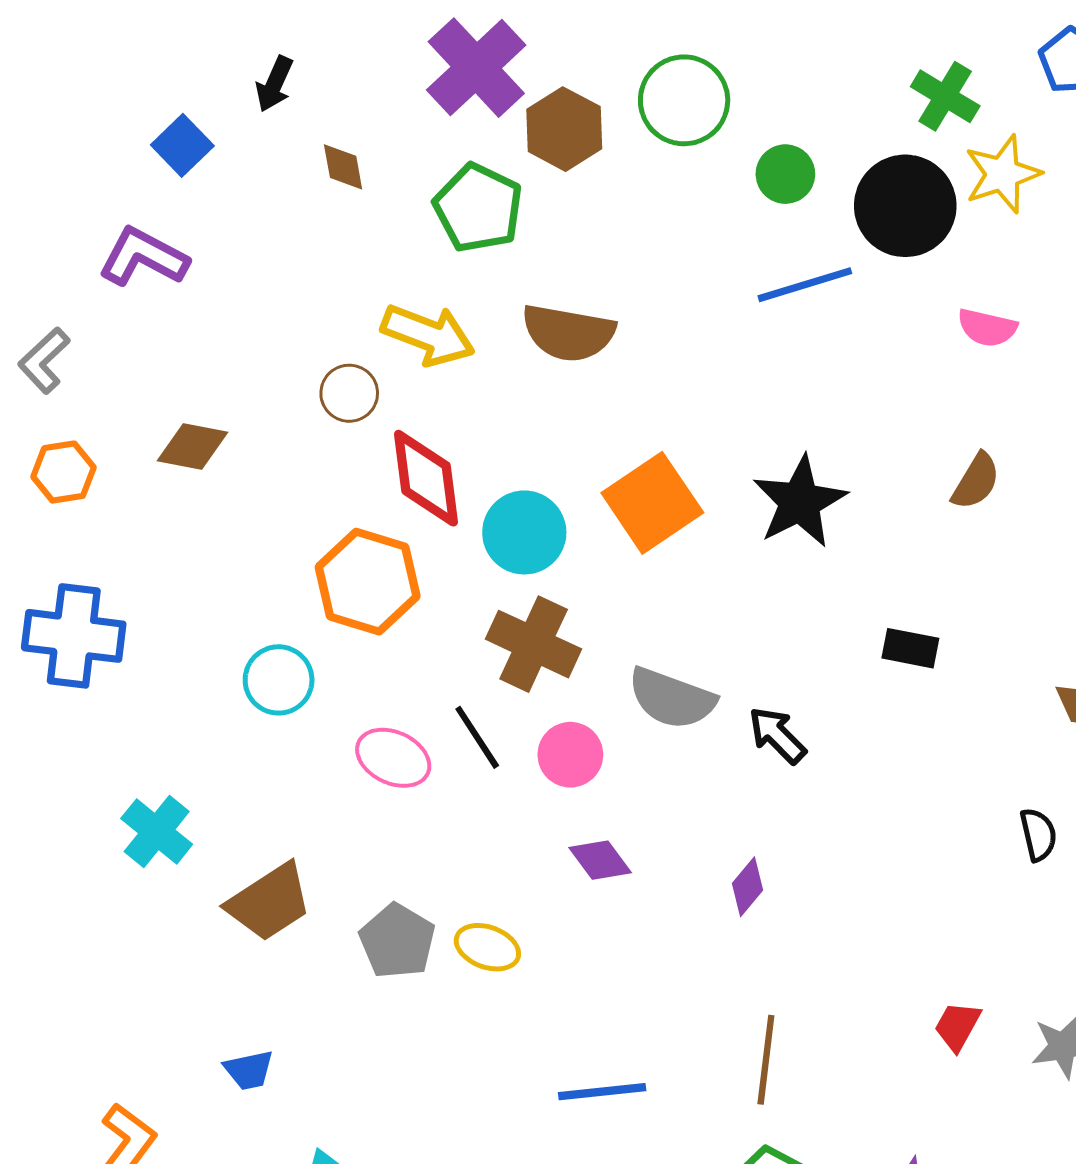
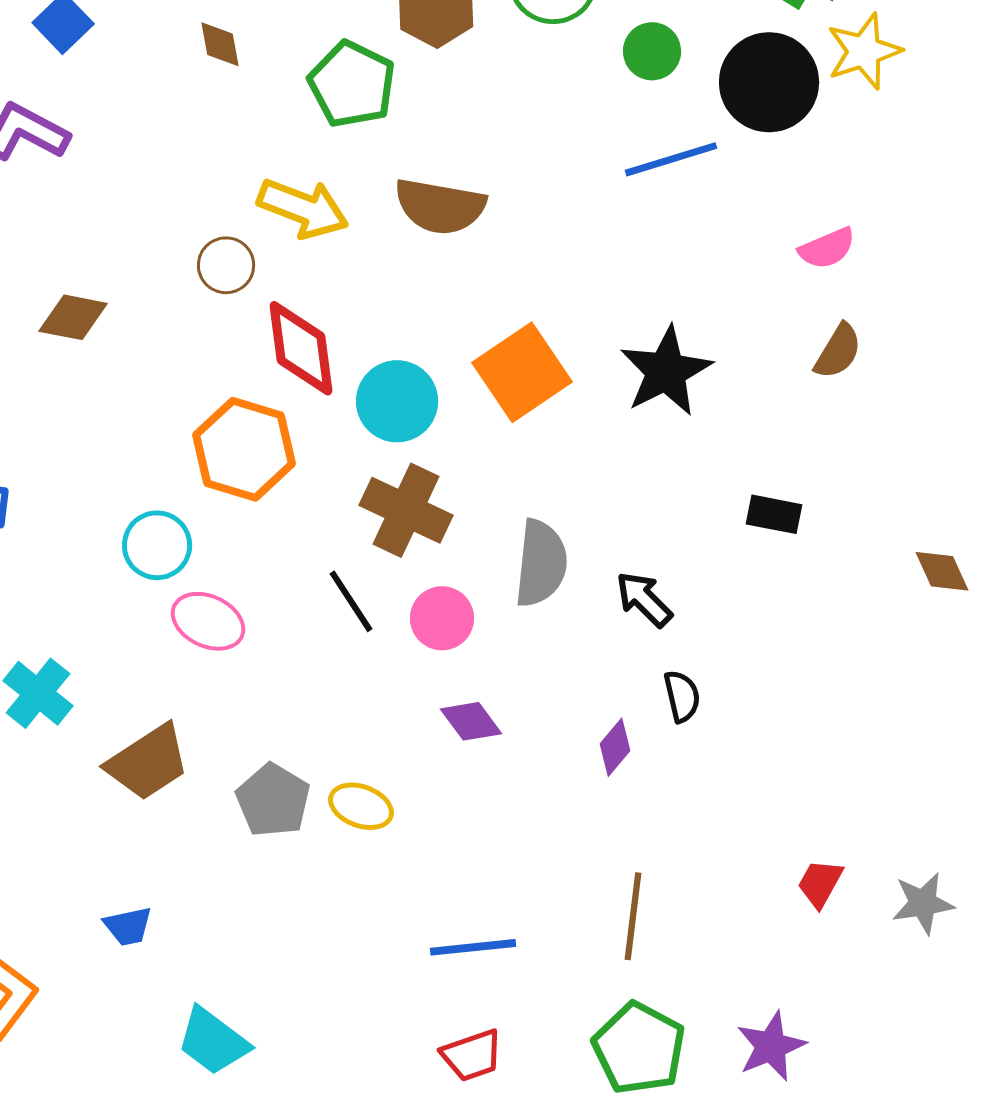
pink semicircle: (987, 328) -> (827, 248), moved, turned -36
gray semicircle: (672, 698) -> (541, 563), turned -104
pink ellipse: (393, 758) -> (208, 621), moved
black semicircle: (1038, 835) -> (682, 696), moved

